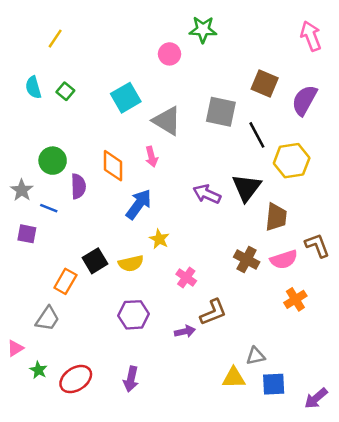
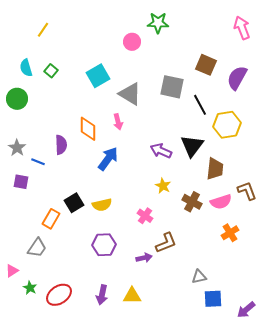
green circle: (53, 161) -> (17, 99), moved
yellow star: (159, 239) -> (163, 186), moved
yellow triangle: (234, 378) -> (132, 296), moved

